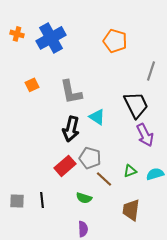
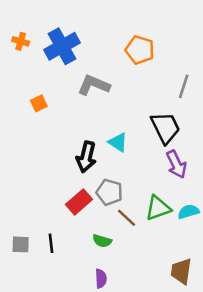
gray L-shape: (71, 92) -> (94, 85), moved, turned 124
green triangle: (130, 171) -> (158, 208), size x1.6
brown trapezoid: (131, 210) -> (181, 271), moved

